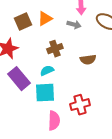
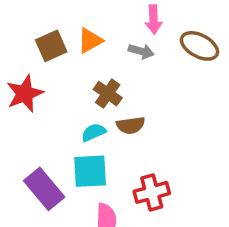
brown cross: (55, 49) -> (108, 94), turned -35
brown semicircle: (88, 60) -> (131, 125), moved
purple rectangle: (19, 79) -> (44, 189), moved

